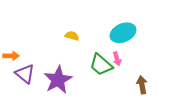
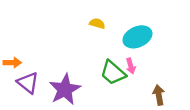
yellow semicircle: (72, 36) -> (97, 23), moved

